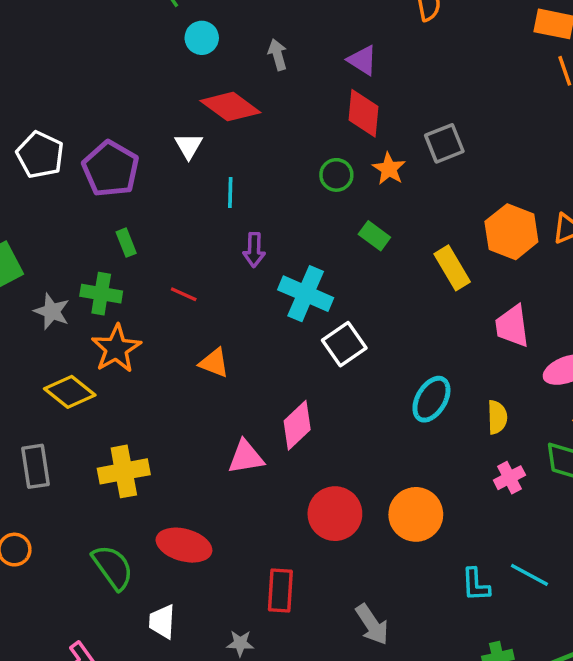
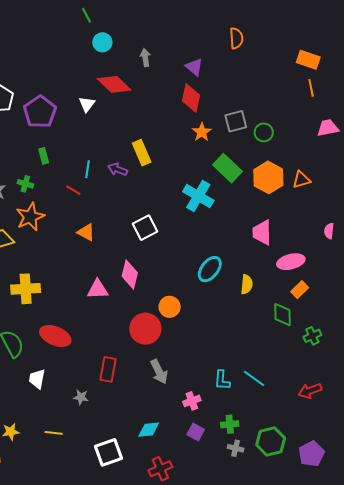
green circle: (336, 175) -> (264, 132), moved
cyan line: (230, 193) -> (87, 169), moved
green rectangle: (374, 236) -> (227, 168), moved, size x1.6
purple arrow: (254, 250) -> (117, 169), turned 102
yellow rectangle: (452, 268) -> (142, 153), moved
green cross: (101, 294) -> (25, 184), size x0.7
cyan cross: (306, 294) -> (198, 196), moved
white square: (344, 344) -> (145, 228), moved
pink diamond: (297, 425) -> (130, 275), turned -40
pink cross: (509, 478) -> (192, 401), moved
orange circle: (416, 514) -> (170, 307), moved, size x0.7
gray arrow: (372, 624) -> (159, 372), moved

